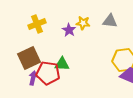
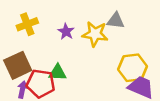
yellow star: (83, 23) -> (95, 34), moved, size x1.5

